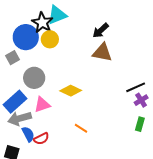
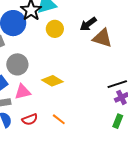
yellow circle: (50, 39) -> (55, 29), moved
brown triangle: (102, 52) -> (102, 38), moved
red semicircle: (41, 139) -> (30, 119), moved

